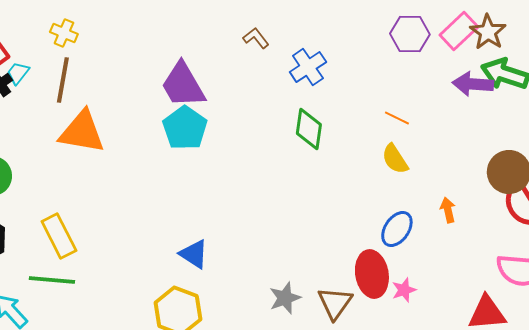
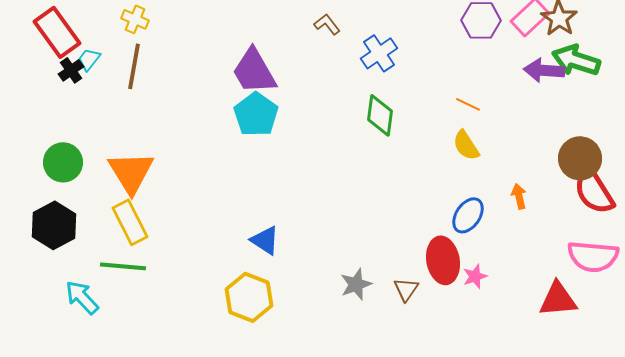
orange triangle: (82, 132) -> (131, 172), moved, turned 48
brown triangle: (335, 303) -> (406, 289), size x0.7

